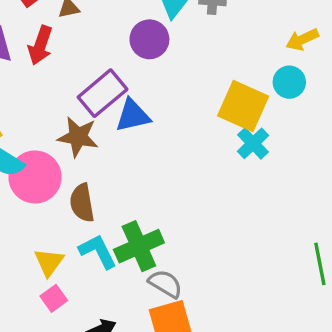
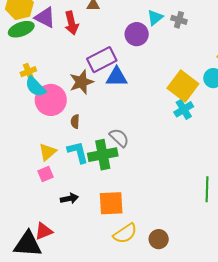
red arrow: (40, 45) -> (72, 23), turned -45
brown star: (78, 137) -> (82, 82), turned 30
brown semicircle: (82, 203) -> (75, 121), size x0.6
gray semicircle: (165, 284) -> (119, 138), moved

